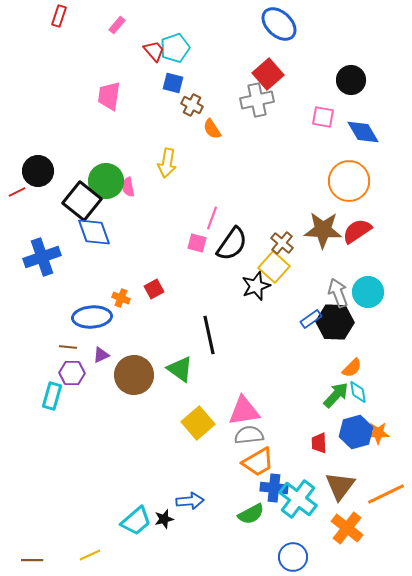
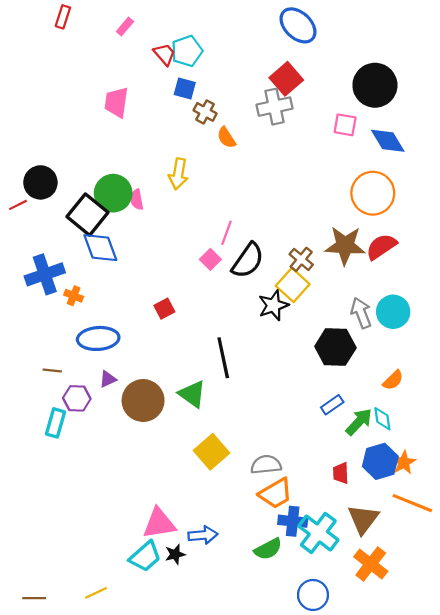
black circle: (351, 80) -> (375, 85), size x1.4
pink square: (197, 243) -> (210, 259), turned 30
orange cross: (121, 298) -> (74, 296), moved
blue rectangle: (311, 319) -> (332, 405), moved
black hexagon: (335, 322) -> (335, 347), moved
brown line: (68, 347) -> (52, 371), moved
orange semicircle: (352, 368) -> (393, 380), moved
pink triangle: (244, 411) -> (159, 523), moved
orange star: (378, 433) -> (404, 462), turned -30
orange line: (386, 494) -> (412, 503), moved, turned 48

